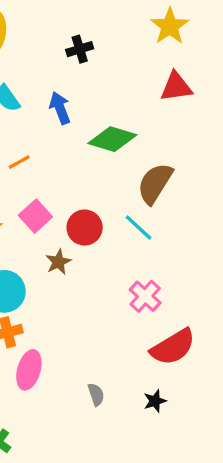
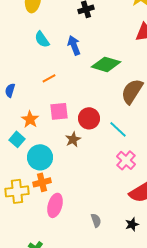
pink square: (35, 216) -> (59, 111), turned 36
cyan line: (139, 228) -> (118, 129), moved

